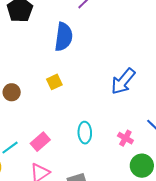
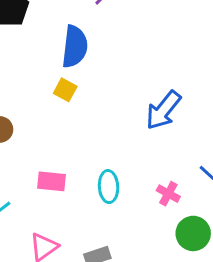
yellow square: (54, 82) -> (65, 90), moved, turned -35
pink rectangle: (40, 142) -> (51, 181), moved, turned 48

